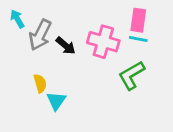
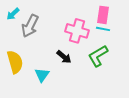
cyan arrow: (17, 19) -> (13, 14), turned -104
black arrow: (66, 46) -> (64, 57), moved
yellow semicircle: (40, 83) -> (15, 62), moved, size x1.6

